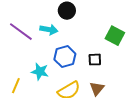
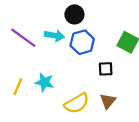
blue hexagon: (65, 57) -> (82, 42), moved
yellow line: (16, 86) -> (18, 87), moved

